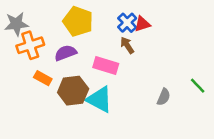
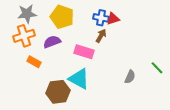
blue cross: (127, 23) -> (101, 18), turned -35
gray star: (16, 24) -> (27, 14), moved
brown arrow: (127, 45) -> (101, 36), turned 64
brown hexagon: (73, 91) -> (58, 92), moved

